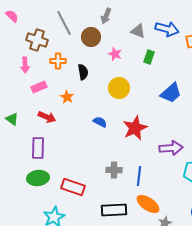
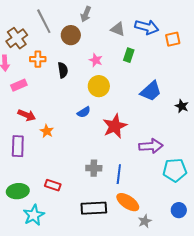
brown cross: (37, 40) -> (17, 38), turned 35
pink star: (115, 54) -> (96, 60), moved
orange star: (67, 97) -> (47, 131), moved
blue semicircle: (100, 122) -> (84, 112), moved, turned 120
green ellipse: (38, 178) -> (18, 191), moved
red rectangle: (73, 187) -> (53, 185), size x0.7

